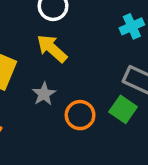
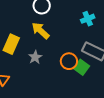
orange circle: (80, 115) -> (69, 61), moved

